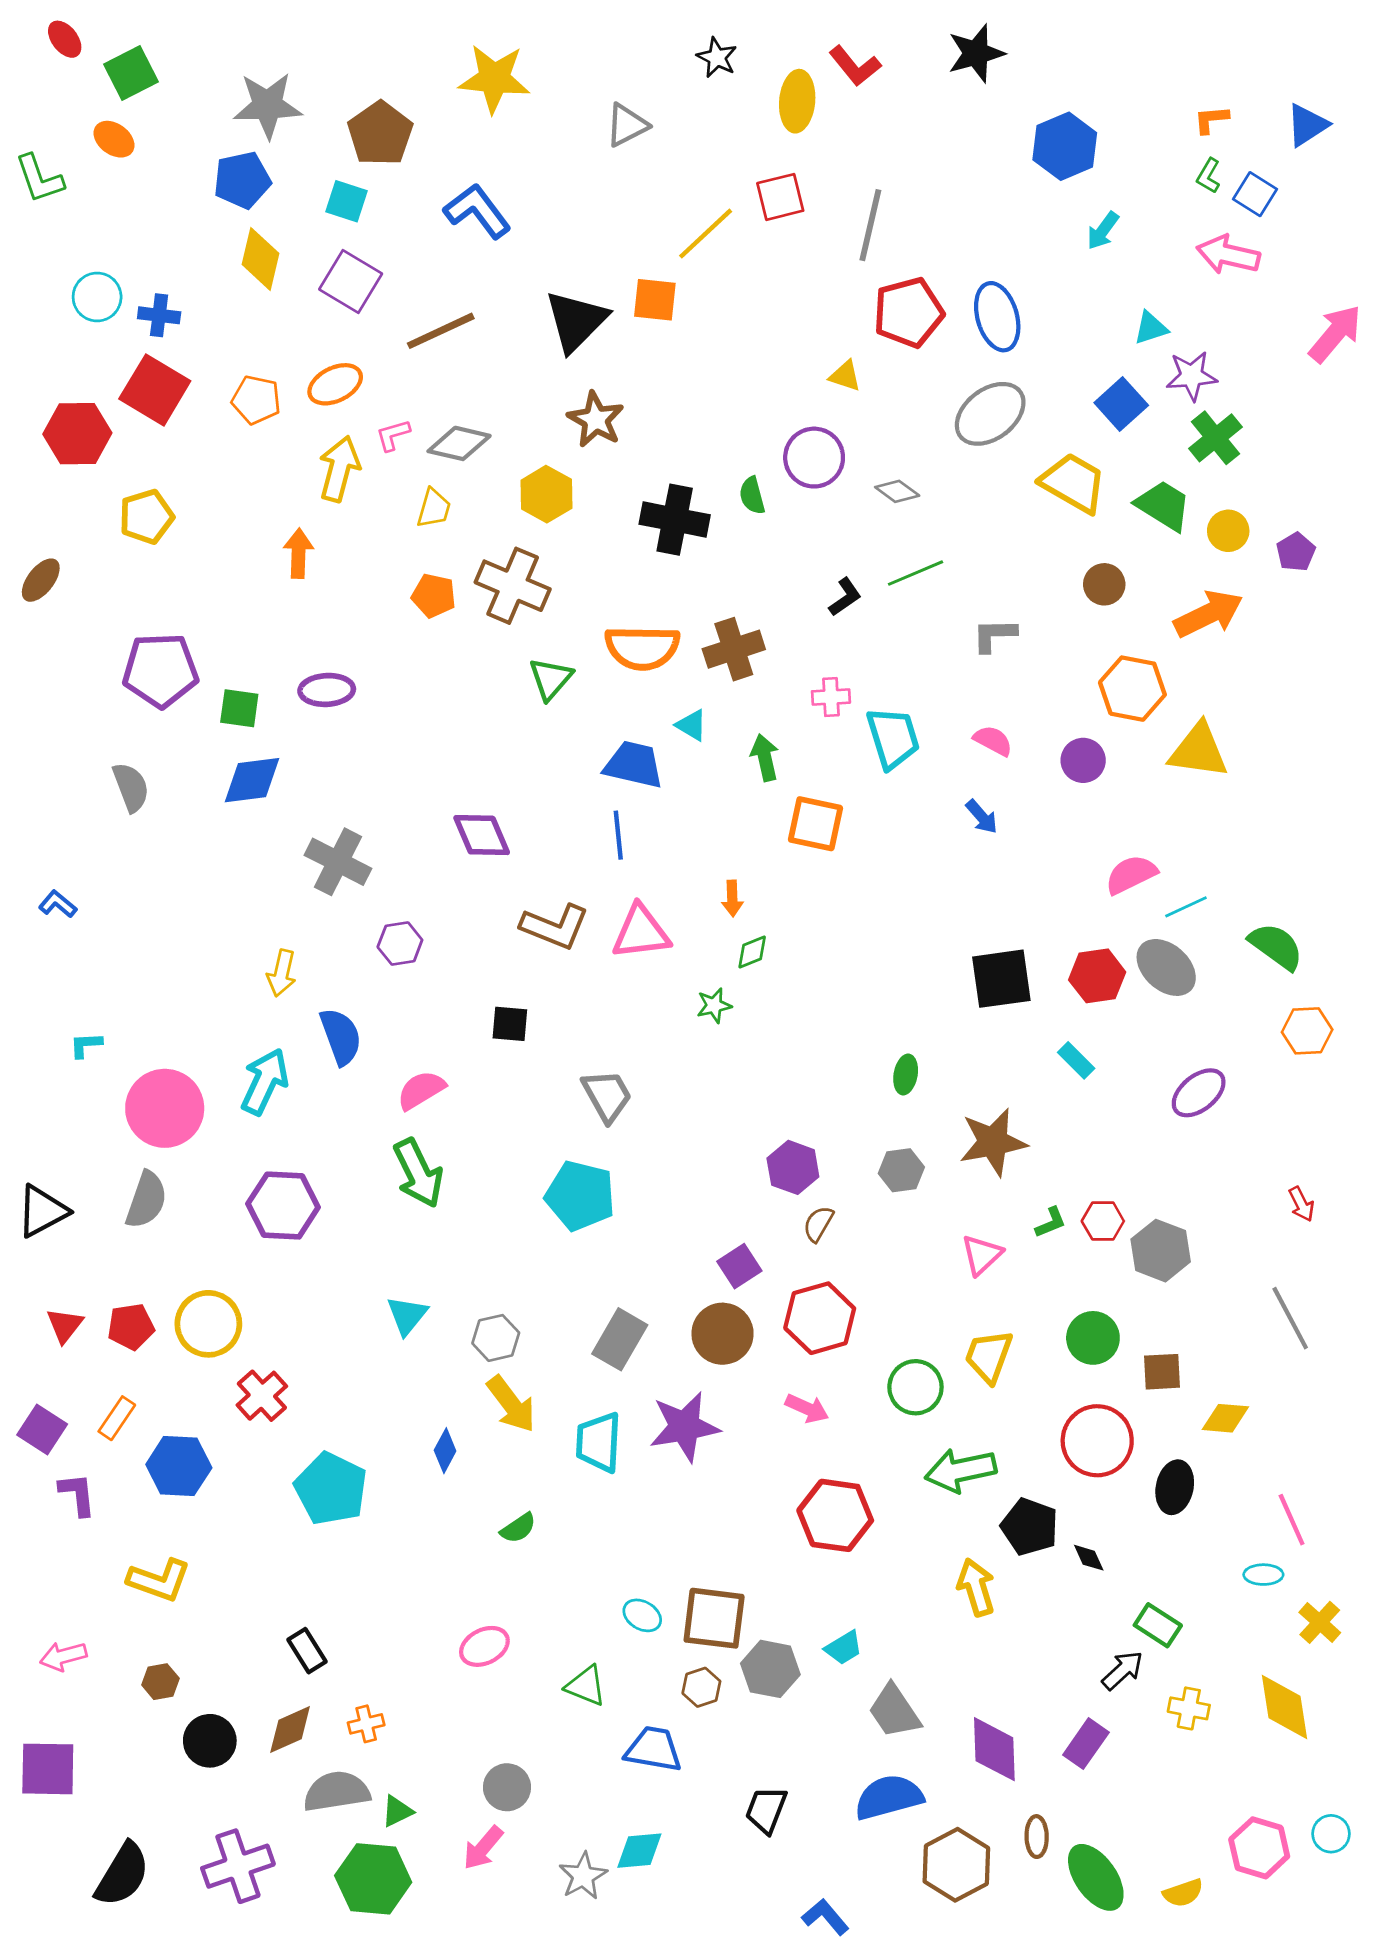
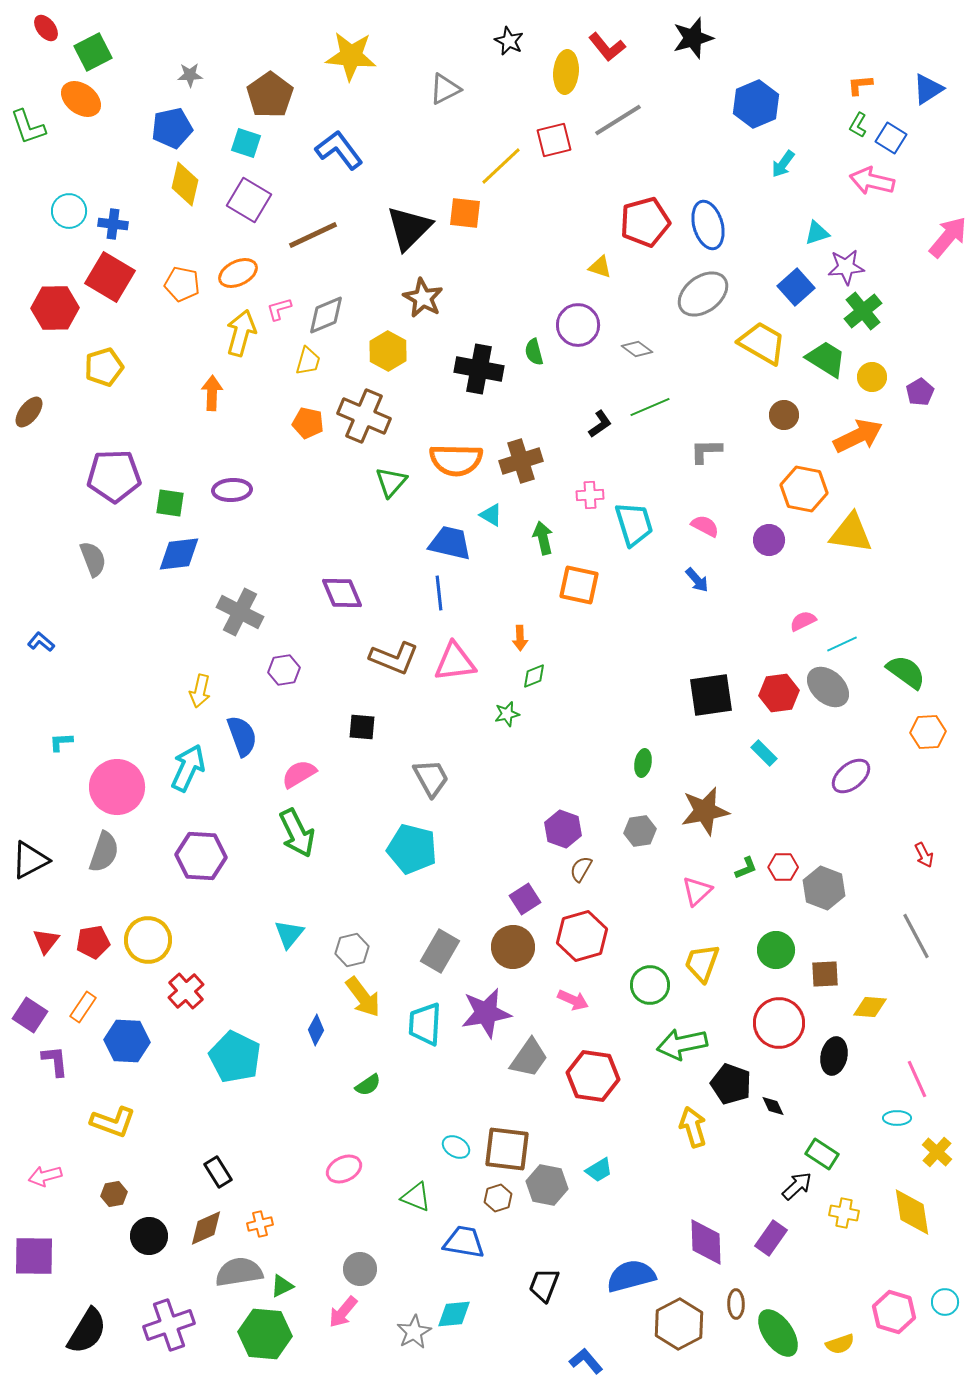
gray star: (268, 105) -> (190, 75), size x0.5
orange ellipse: (114, 139) -> (81, 99), size x1.4
gray line: (870, 225) -> (618, 120), moved, turned 45
gray diamond: (459, 443) -> (326, 315), turned -36
pink semicircle: (1131, 874) -> (803, 621), size x0.7
gray trapezoid: (894, 1711) -> (529, 1058), moved, turned -111

